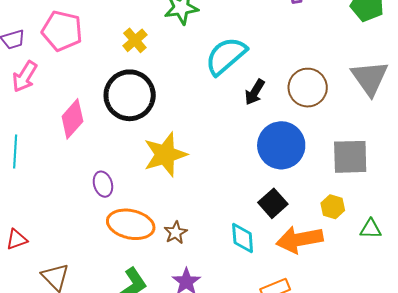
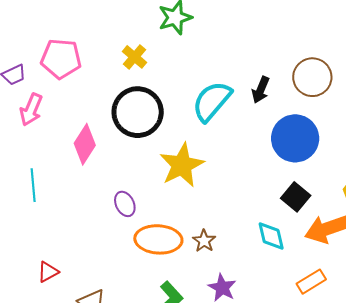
cyan semicircle: (226, 56) -> (212, 101), moved

